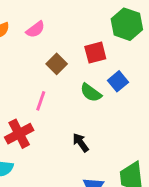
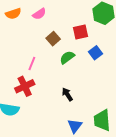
green semicircle: (91, 93) -> (67, 57), moved, turned 105
pink line: (41, 101) -> (32, 64), moved

